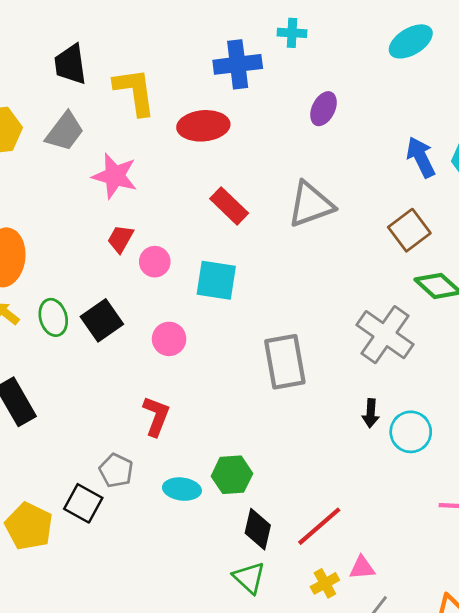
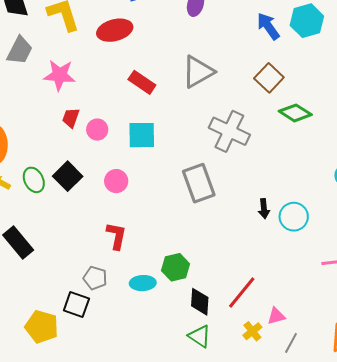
gray cross: (385, 335) -> (229, 131), moved

